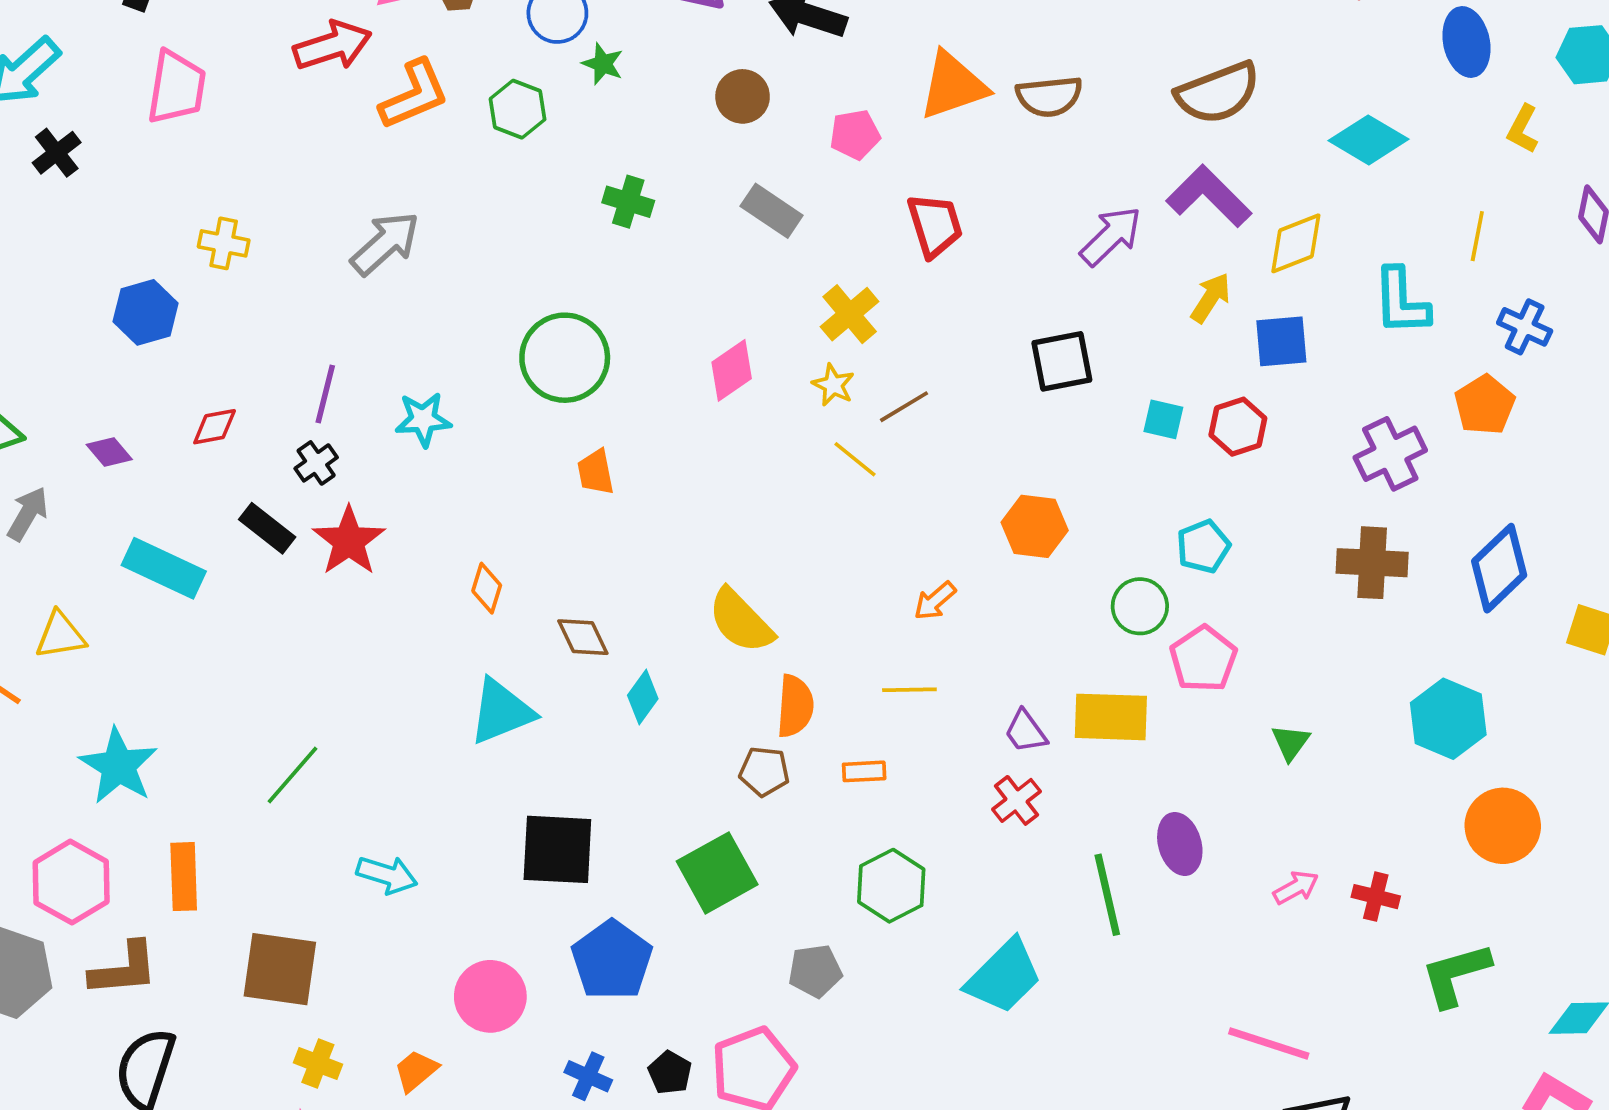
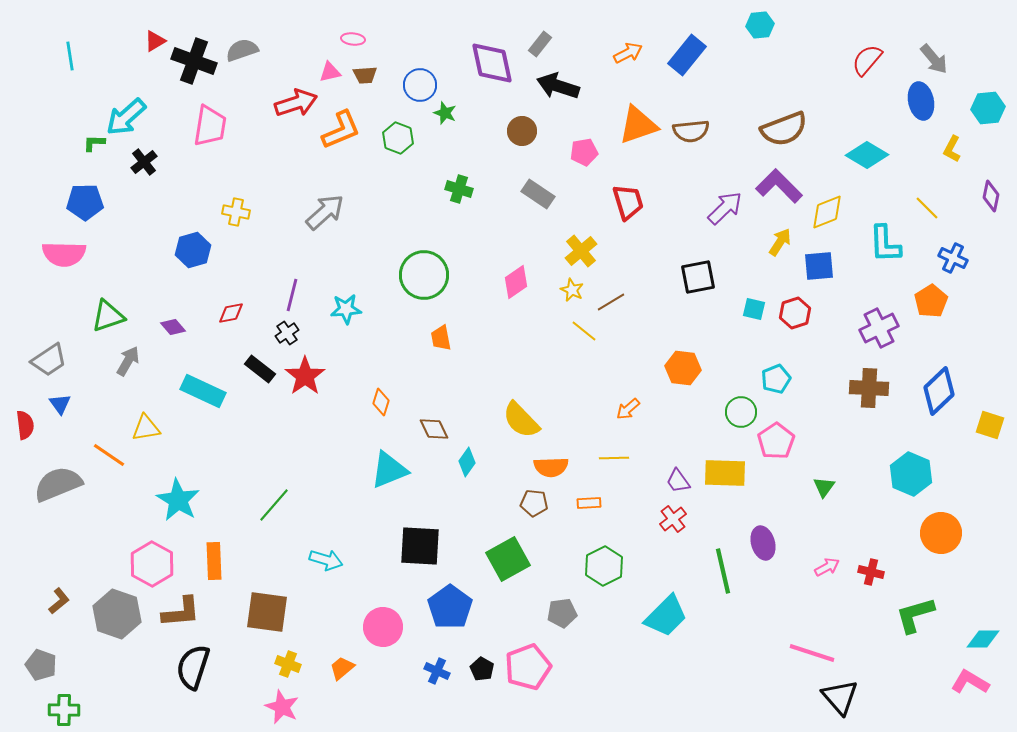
yellow line: (1477, 236) -> (927, 208), turned -56
orange semicircle: (795, 706) -> (551, 467), turned 84

